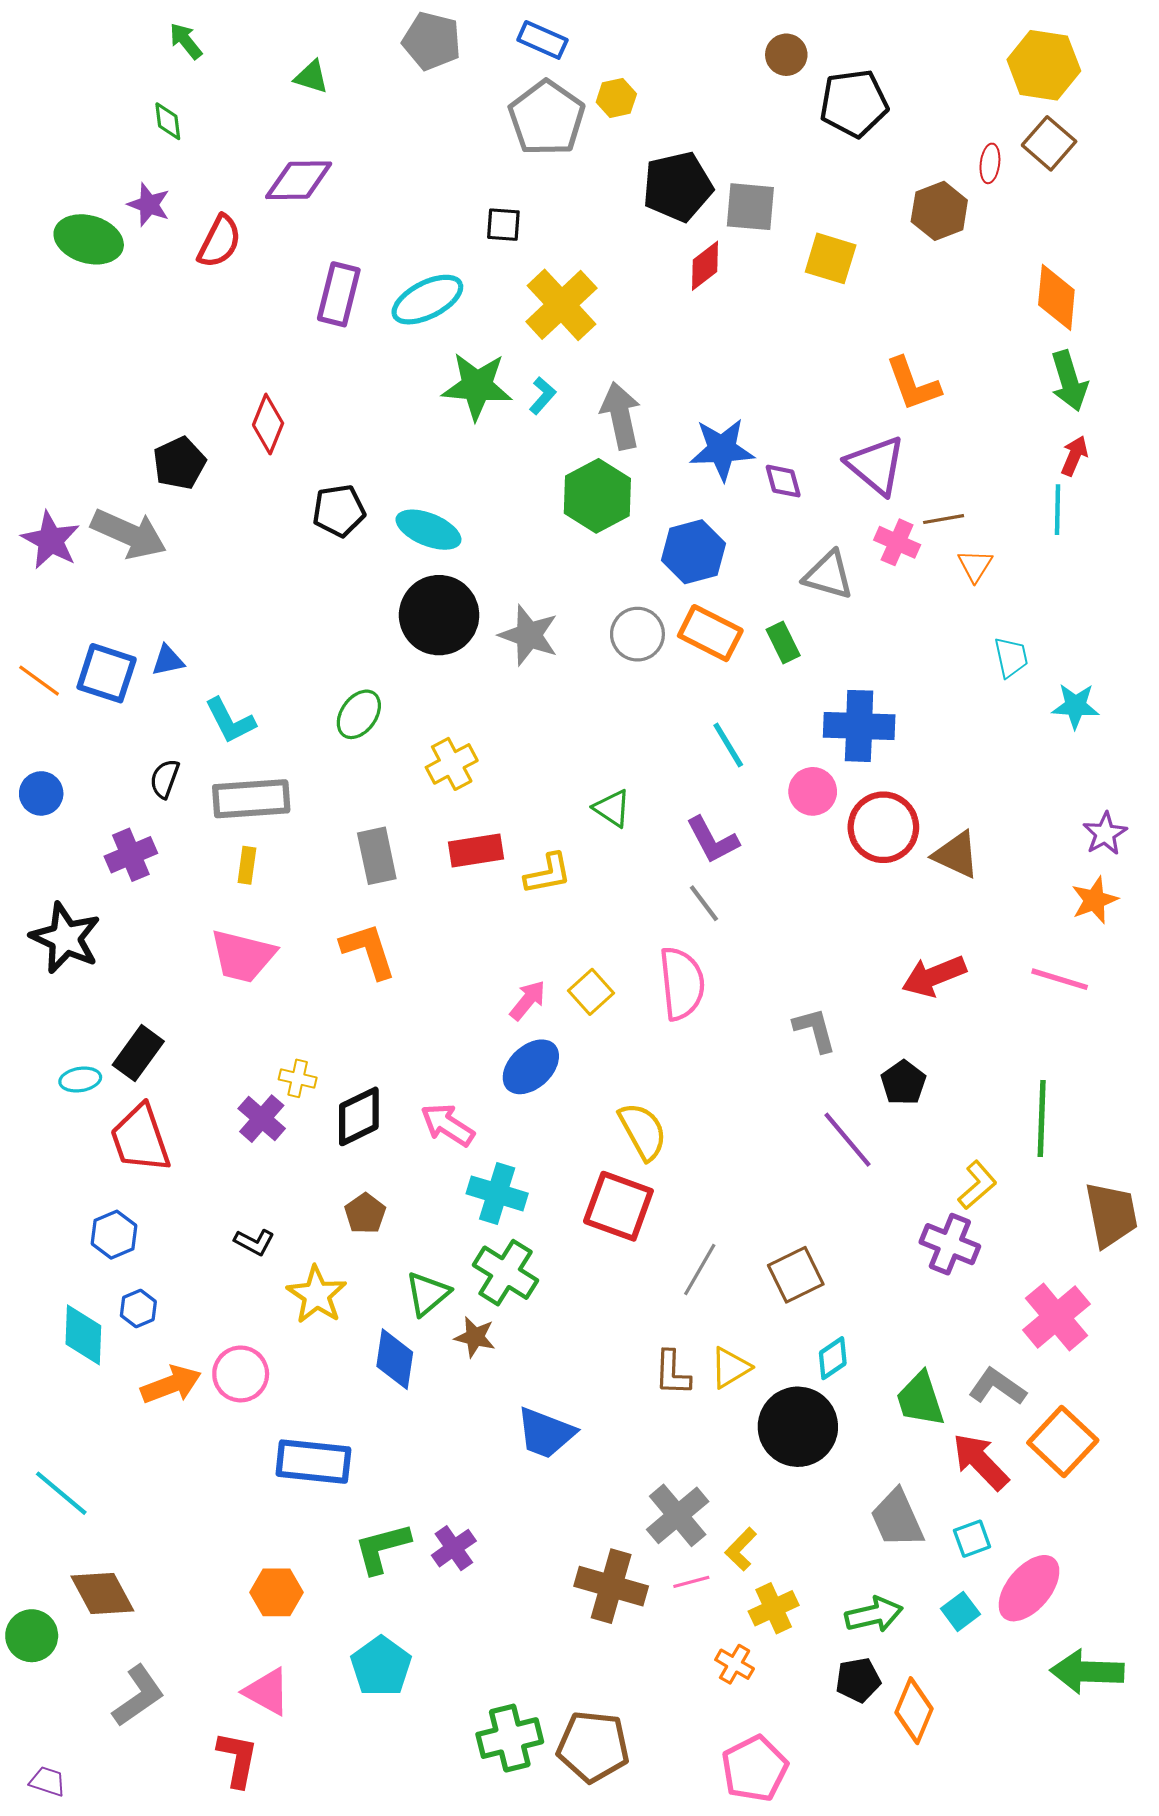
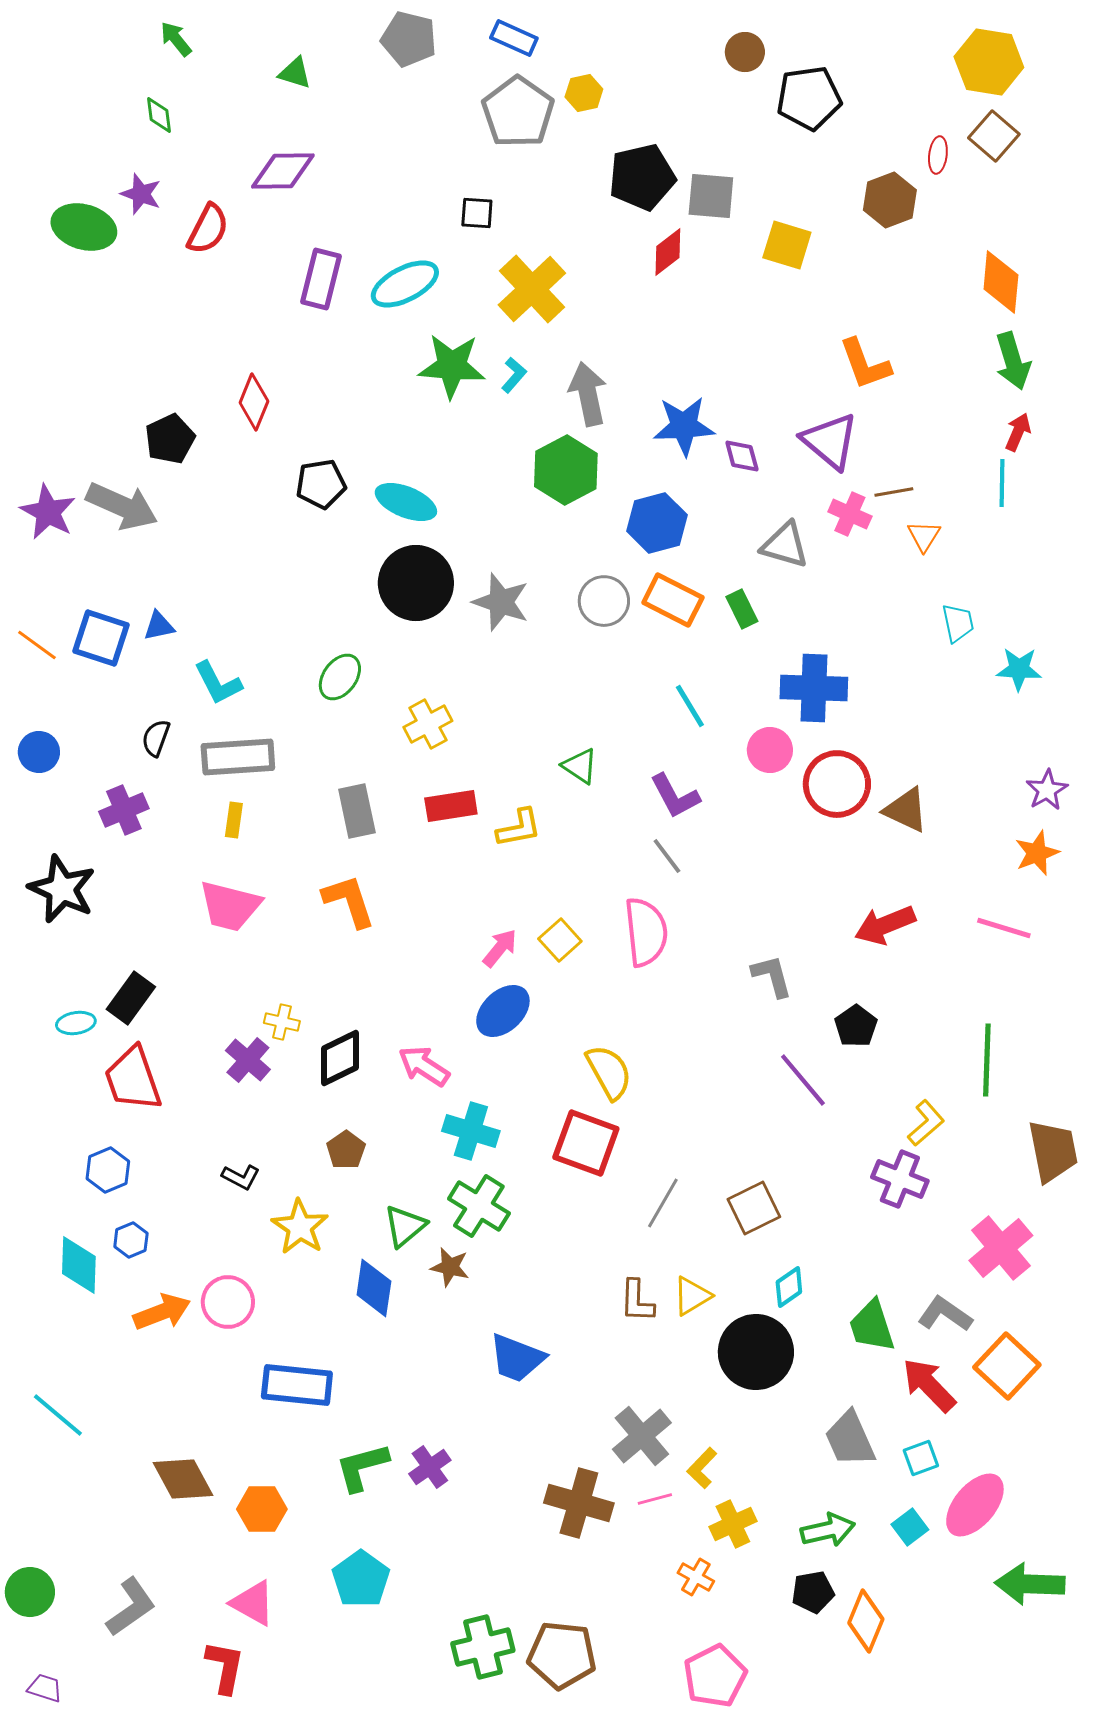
brown diamond: (102, 1593) -> (183, 1479), moved
green circle: (32, 1636) -> (30, 1592), moved

